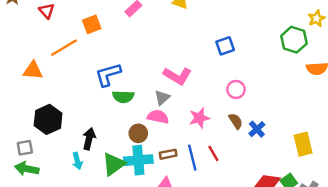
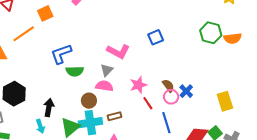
green hexagon: (294, 40) -> (211, 33), moved
blue square: (225, 46) -> (156, 37), moved
pink circle: (236, 89) -> (171, 97), moved
red line: (213, 153) -> (148, 103), moved
blue line: (192, 158) -> (166, 123), moved

